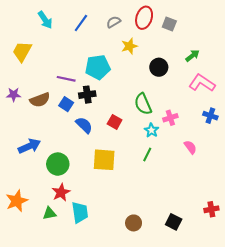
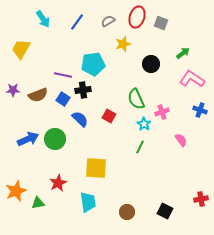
yellow square: (104, 160) -> (96, 168), moved
green circle: (58, 164) -> (55, 139), moved
cyan trapezoid: (80, 212) -> (88, 202), moved
green triangle: (49, 213) -> (38, 203), moved

